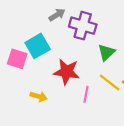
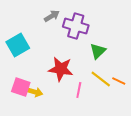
cyan square: (38, 46) -> (18, 45), moved
pink square: (17, 59) -> (21, 87), moved

